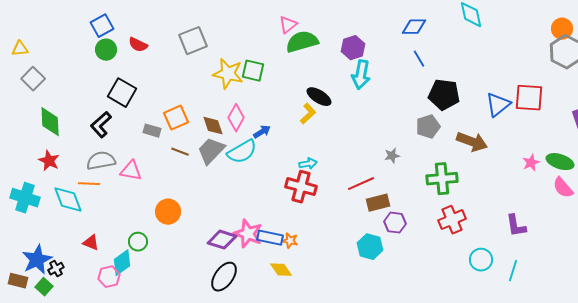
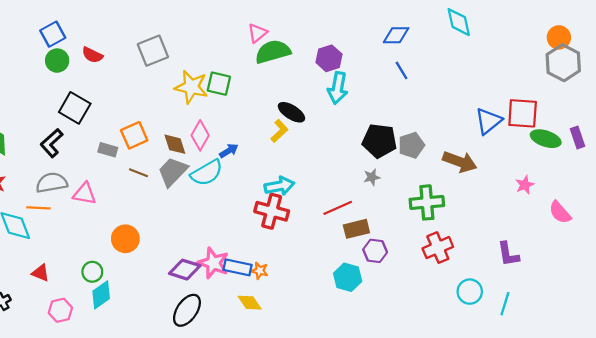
black pentagon: (444, 95) -> (380, 141), moved
green ellipse: (560, 162) -> (546, 139), moved
cyan arrow: (308, 164) -> (279, 186), size x1.5
cyan diamond: (122, 263) -> (101, 295), moved

